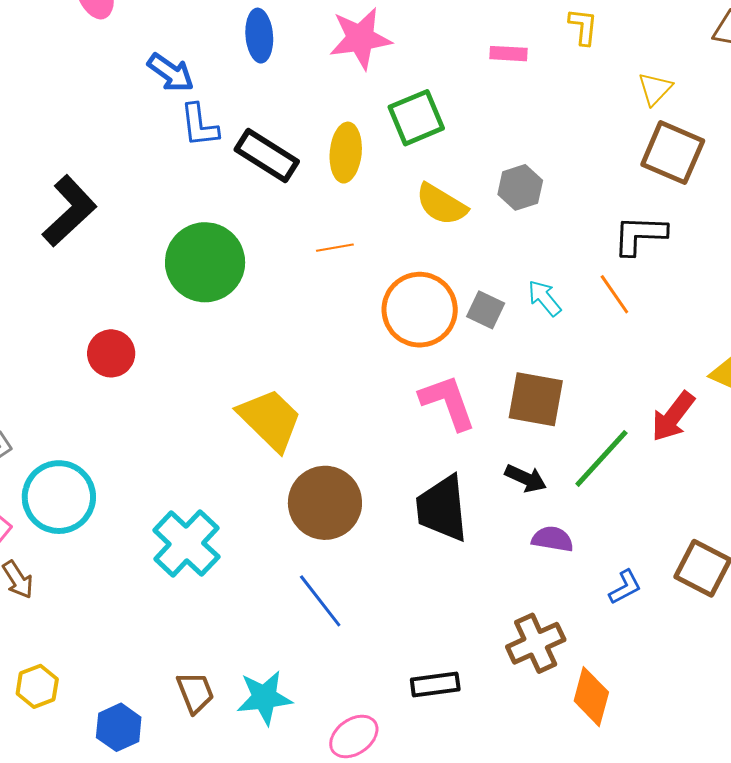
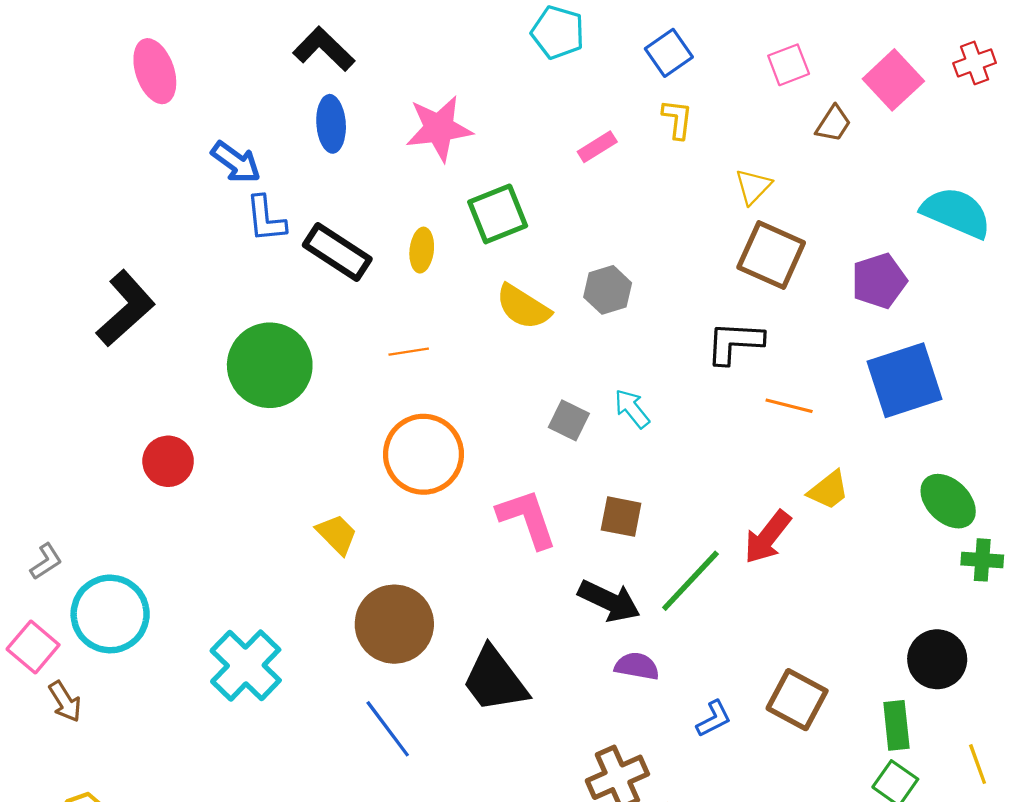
pink rectangle: (509, 54) -> (597, 147), turned -36
yellow ellipse: (346, 153) -> (422, 250), size x0.7
orange line: (614, 294) -> (789, 406), moved, turned -42
orange circle: (420, 310) -> (423, 454), moved
brown square: (536, 399) -> (621, 517), size x0.7
yellow trapezoid: (270, 419) -> (337, 534), size x0.6
black arrow: (526, 478) -> (609, 601), size x1.4
black trapezoid: (442, 508) -> (495, 680), moved, turned -32

